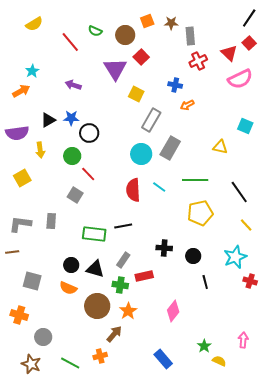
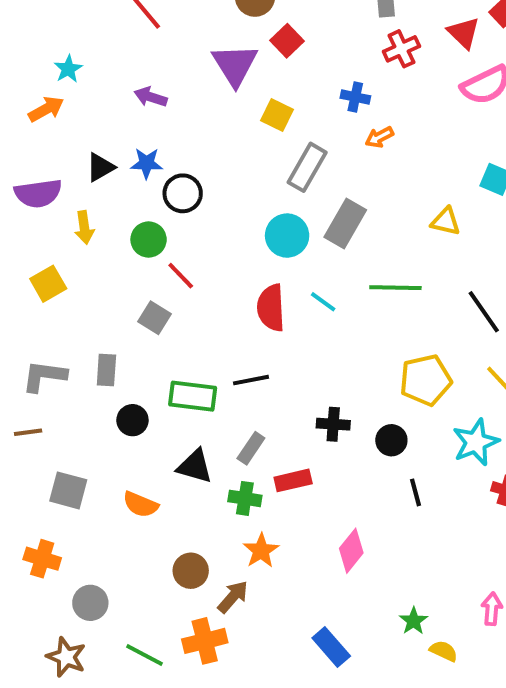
yellow pentagon: (200, 213) -> (426, 380), moved
black circle: (71, 265) -> (132, 420), moved
brown circle: (97, 306) -> (191, 571), moved, size x0.7
orange cross: (100, 356) -> (205, 641), size x1.5

